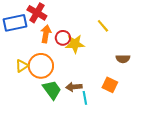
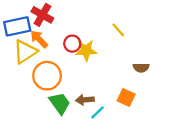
orange arrow: (46, 34) -> (39, 39), moved, turned -54
yellow triangle: (22, 66) -> (25, 52), moved, size x1.6
cyan line: (85, 98) -> (98, 112), turned 56

